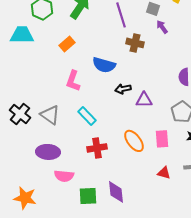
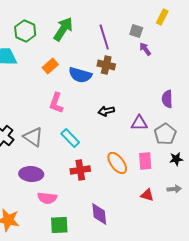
brown cross: (135, 43) -> (106, 65), moved
blue semicircle: (104, 65) -> (80, 75), moved
purple triangle: (144, 100) -> (139, 123), moved
green square: (88, 196) -> (59, 225), moved

